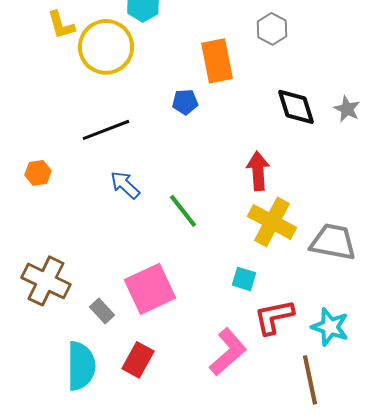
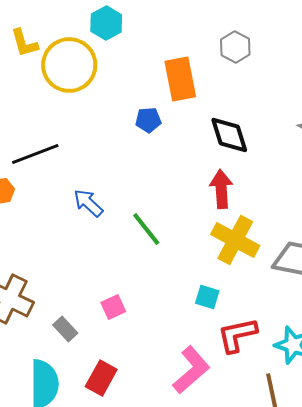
black diamond: (296, 107) -> (229, 135), moved
black line: (106, 130) -> (35, 154), moved
pink square: (150, 289) -> (113, 307), size x0.5

